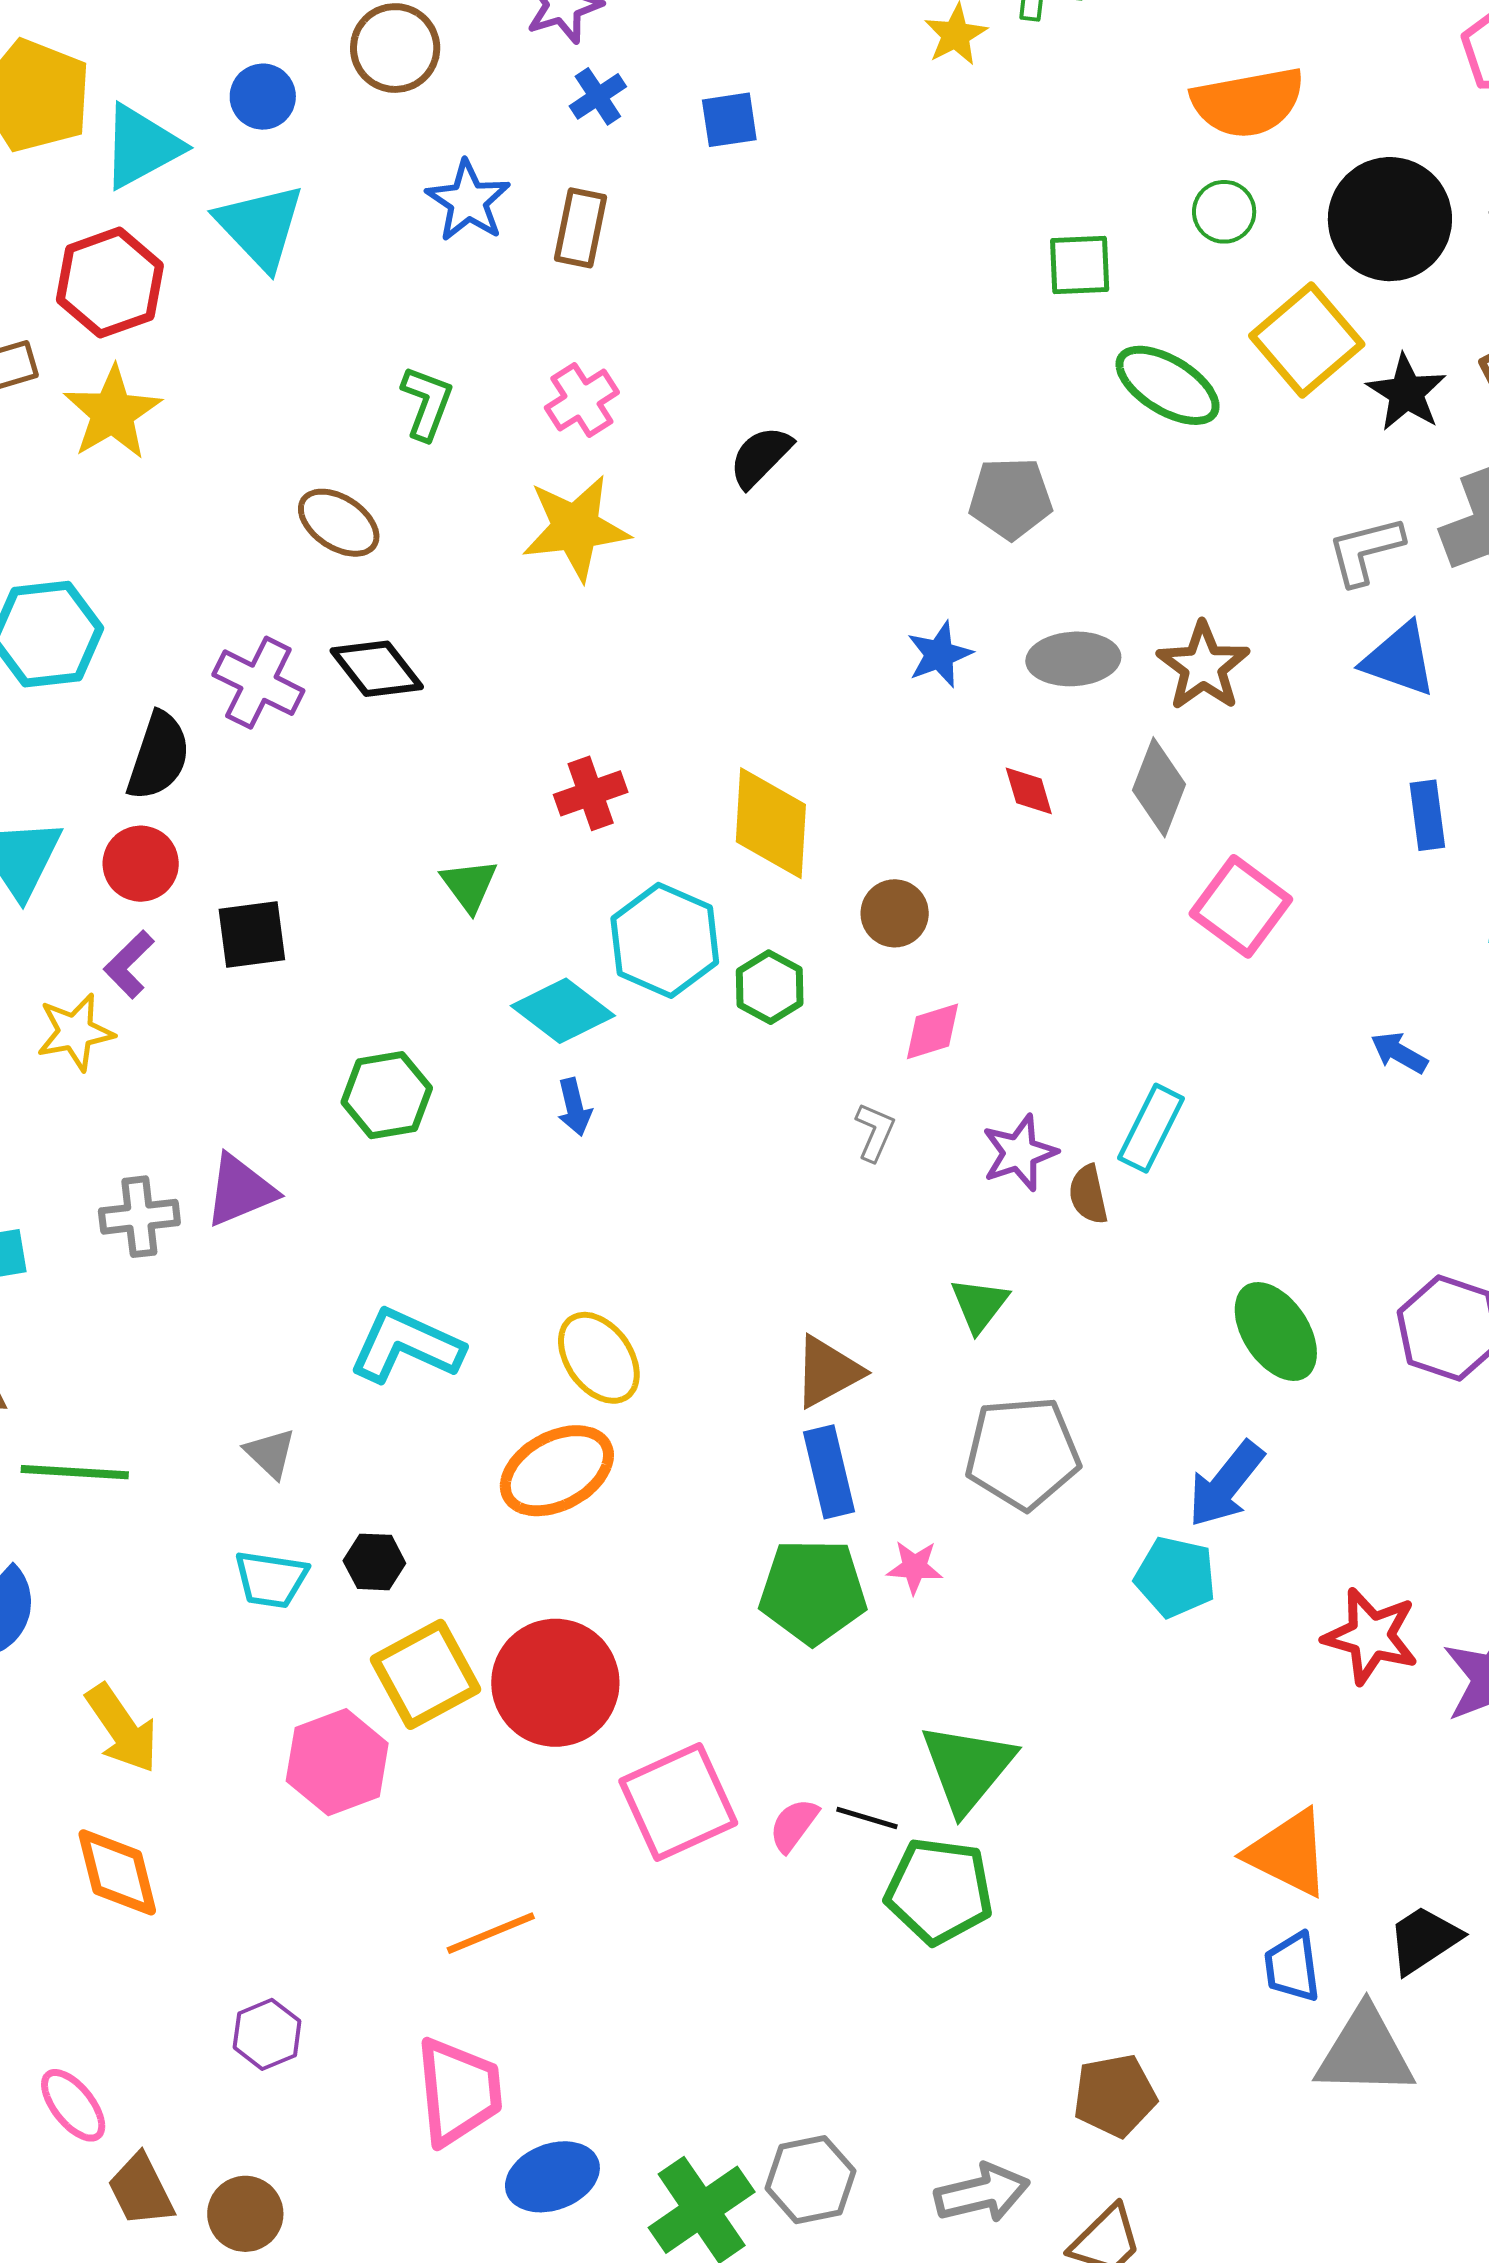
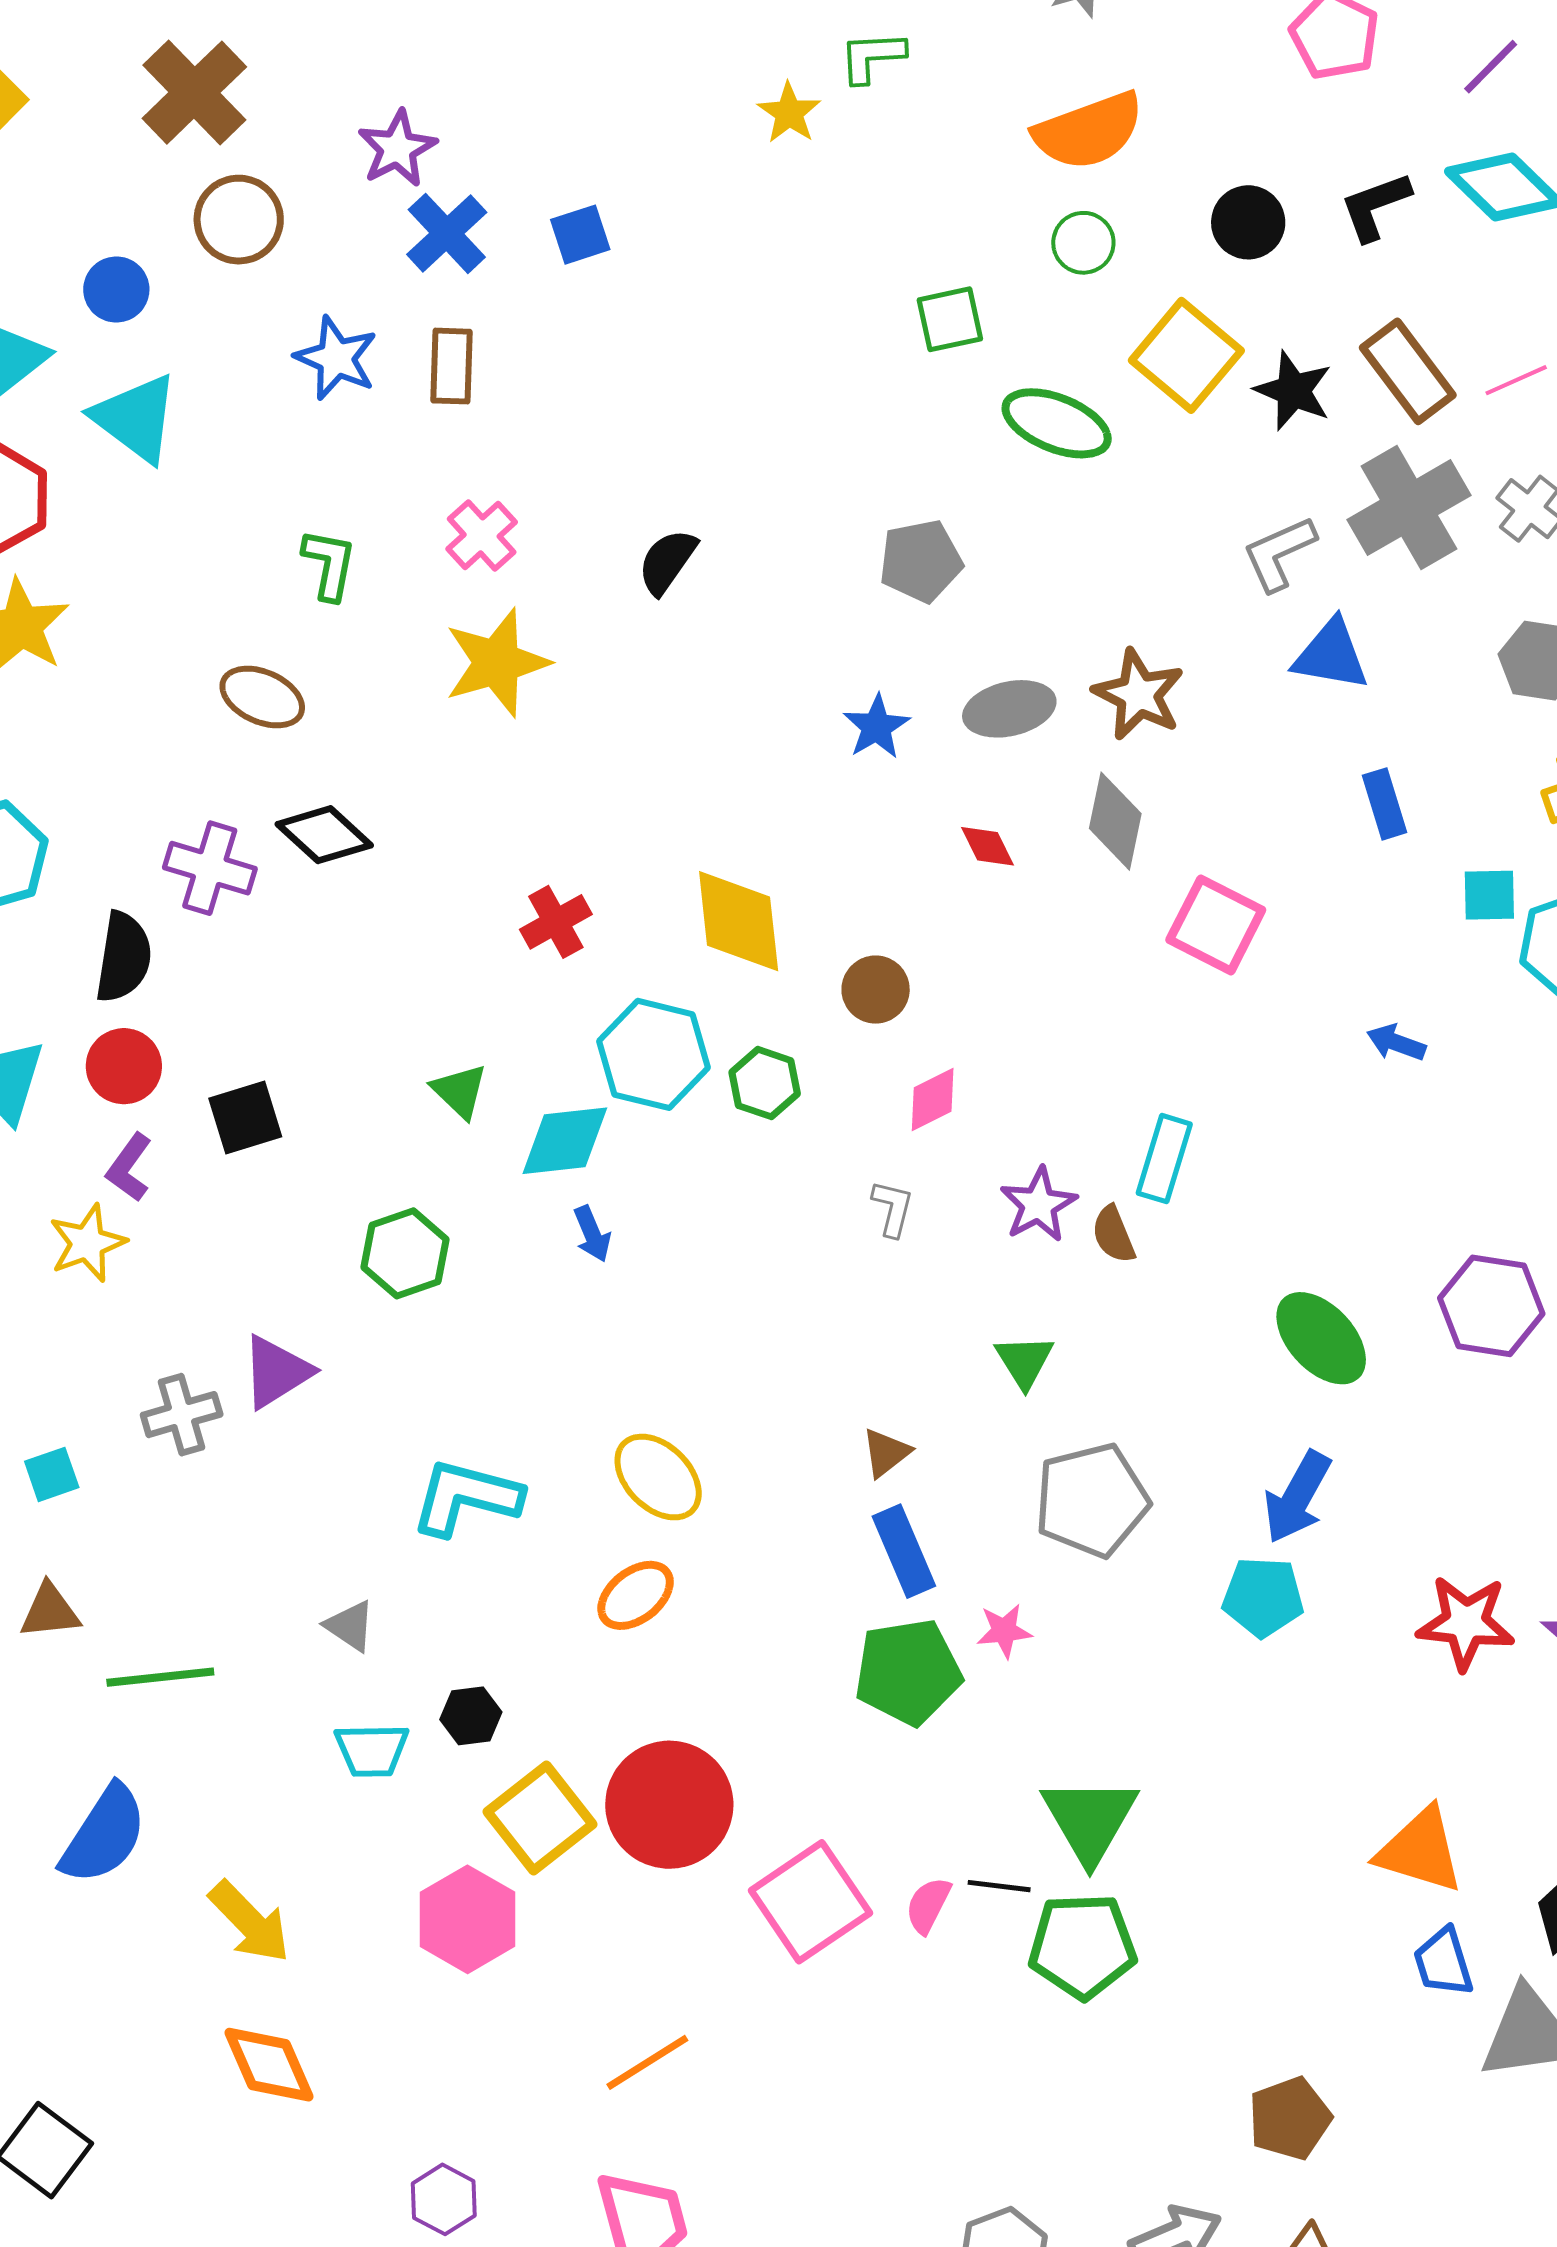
blue cross: (598, 96) -> (447, 233), size x1.5
black circle: (1390, 219) -> (1248, 222), size x0.6
green triangle: (469, 885) -> (460, 1091), moved
cyan diamond: (563, 1011) -> (565, 1141), turned -34
brown triangle: (828, 1372) -> (886, 1453), size x0.7
orange ellipse: (557, 1471) -> (636, 1595), size x0.7

